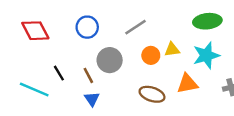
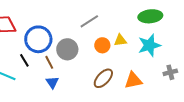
blue circle: (87, 27) -> (38, 39), moved, size x1.4
orange triangle: (187, 84) -> (133, 80), moved
brown ellipse: (152, 94) -> (103, 78), turned -65

